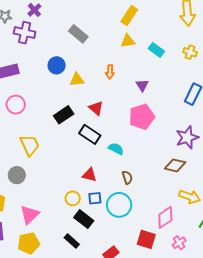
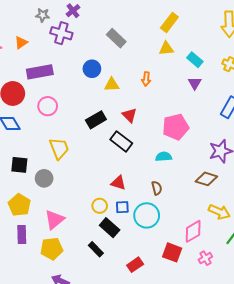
purple triangle: (142, 85) -> (195, 83), moved
cyan semicircle: (116, 149) -> (164, 157), moved, turned -35

